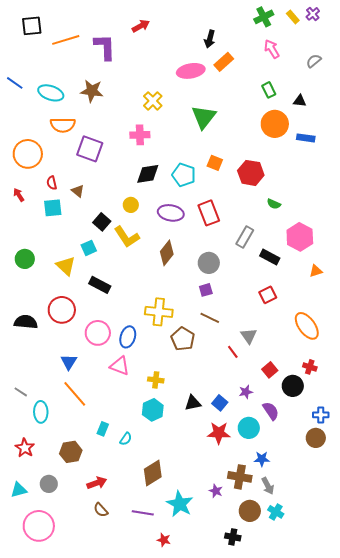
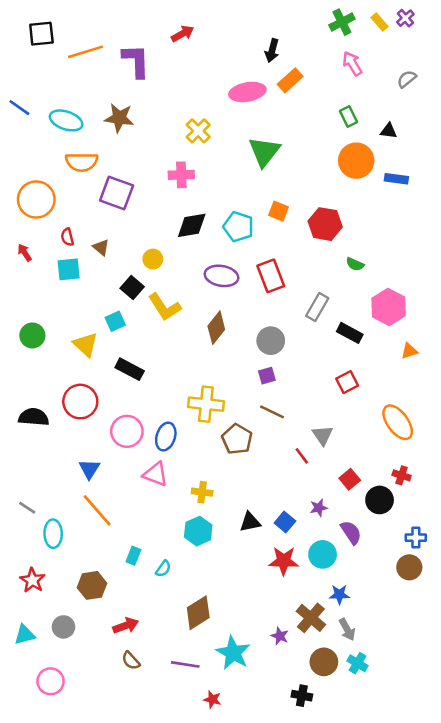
yellow circle: (131, 205) -> (153, 259), moved
brown cross: (240, 477) -> (311, 618), turned 30
pink circle: (39, 526) -> (51, 681), size x0.7

